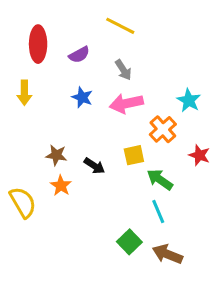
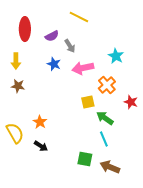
gray arrow: (123, 70) -> (70, 46), moved
cyan star: (189, 100) -> (116, 56), moved
brown star: (56, 155) -> (18, 86), moved
black arrow: (94, 166) -> (41, 146), moved
green square: (129, 242) -> (85, 159), turned -35

